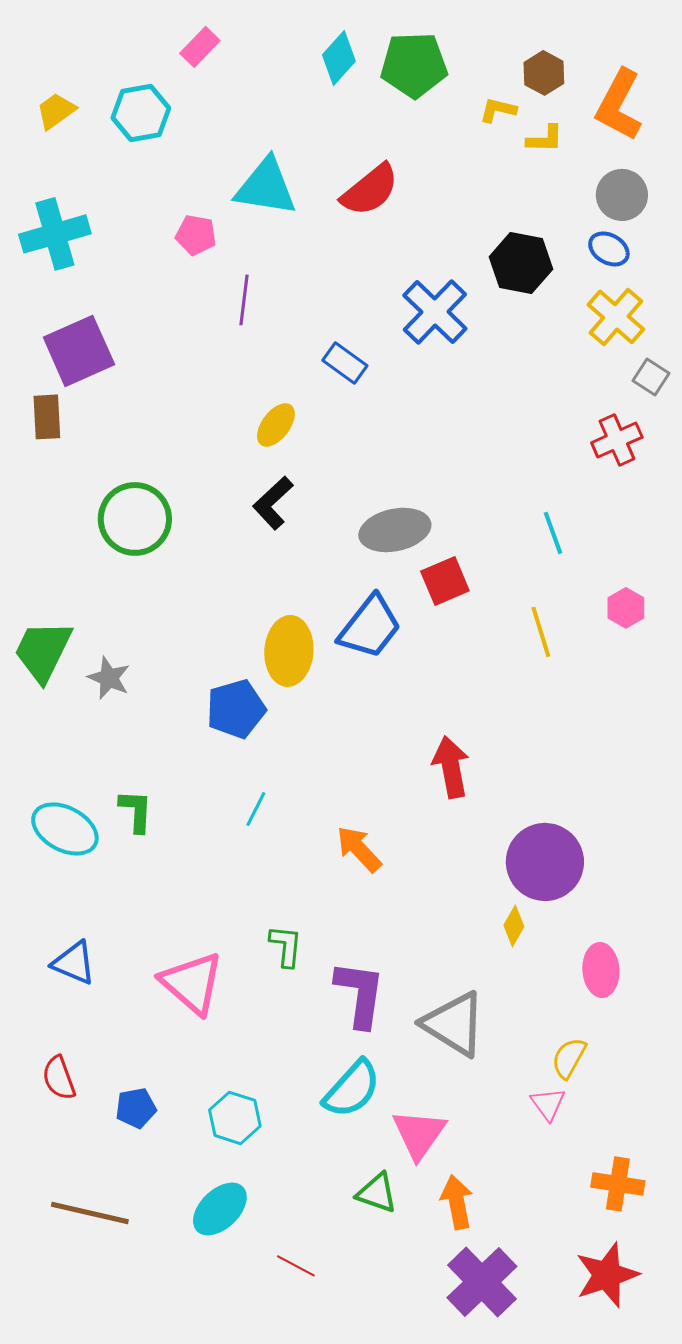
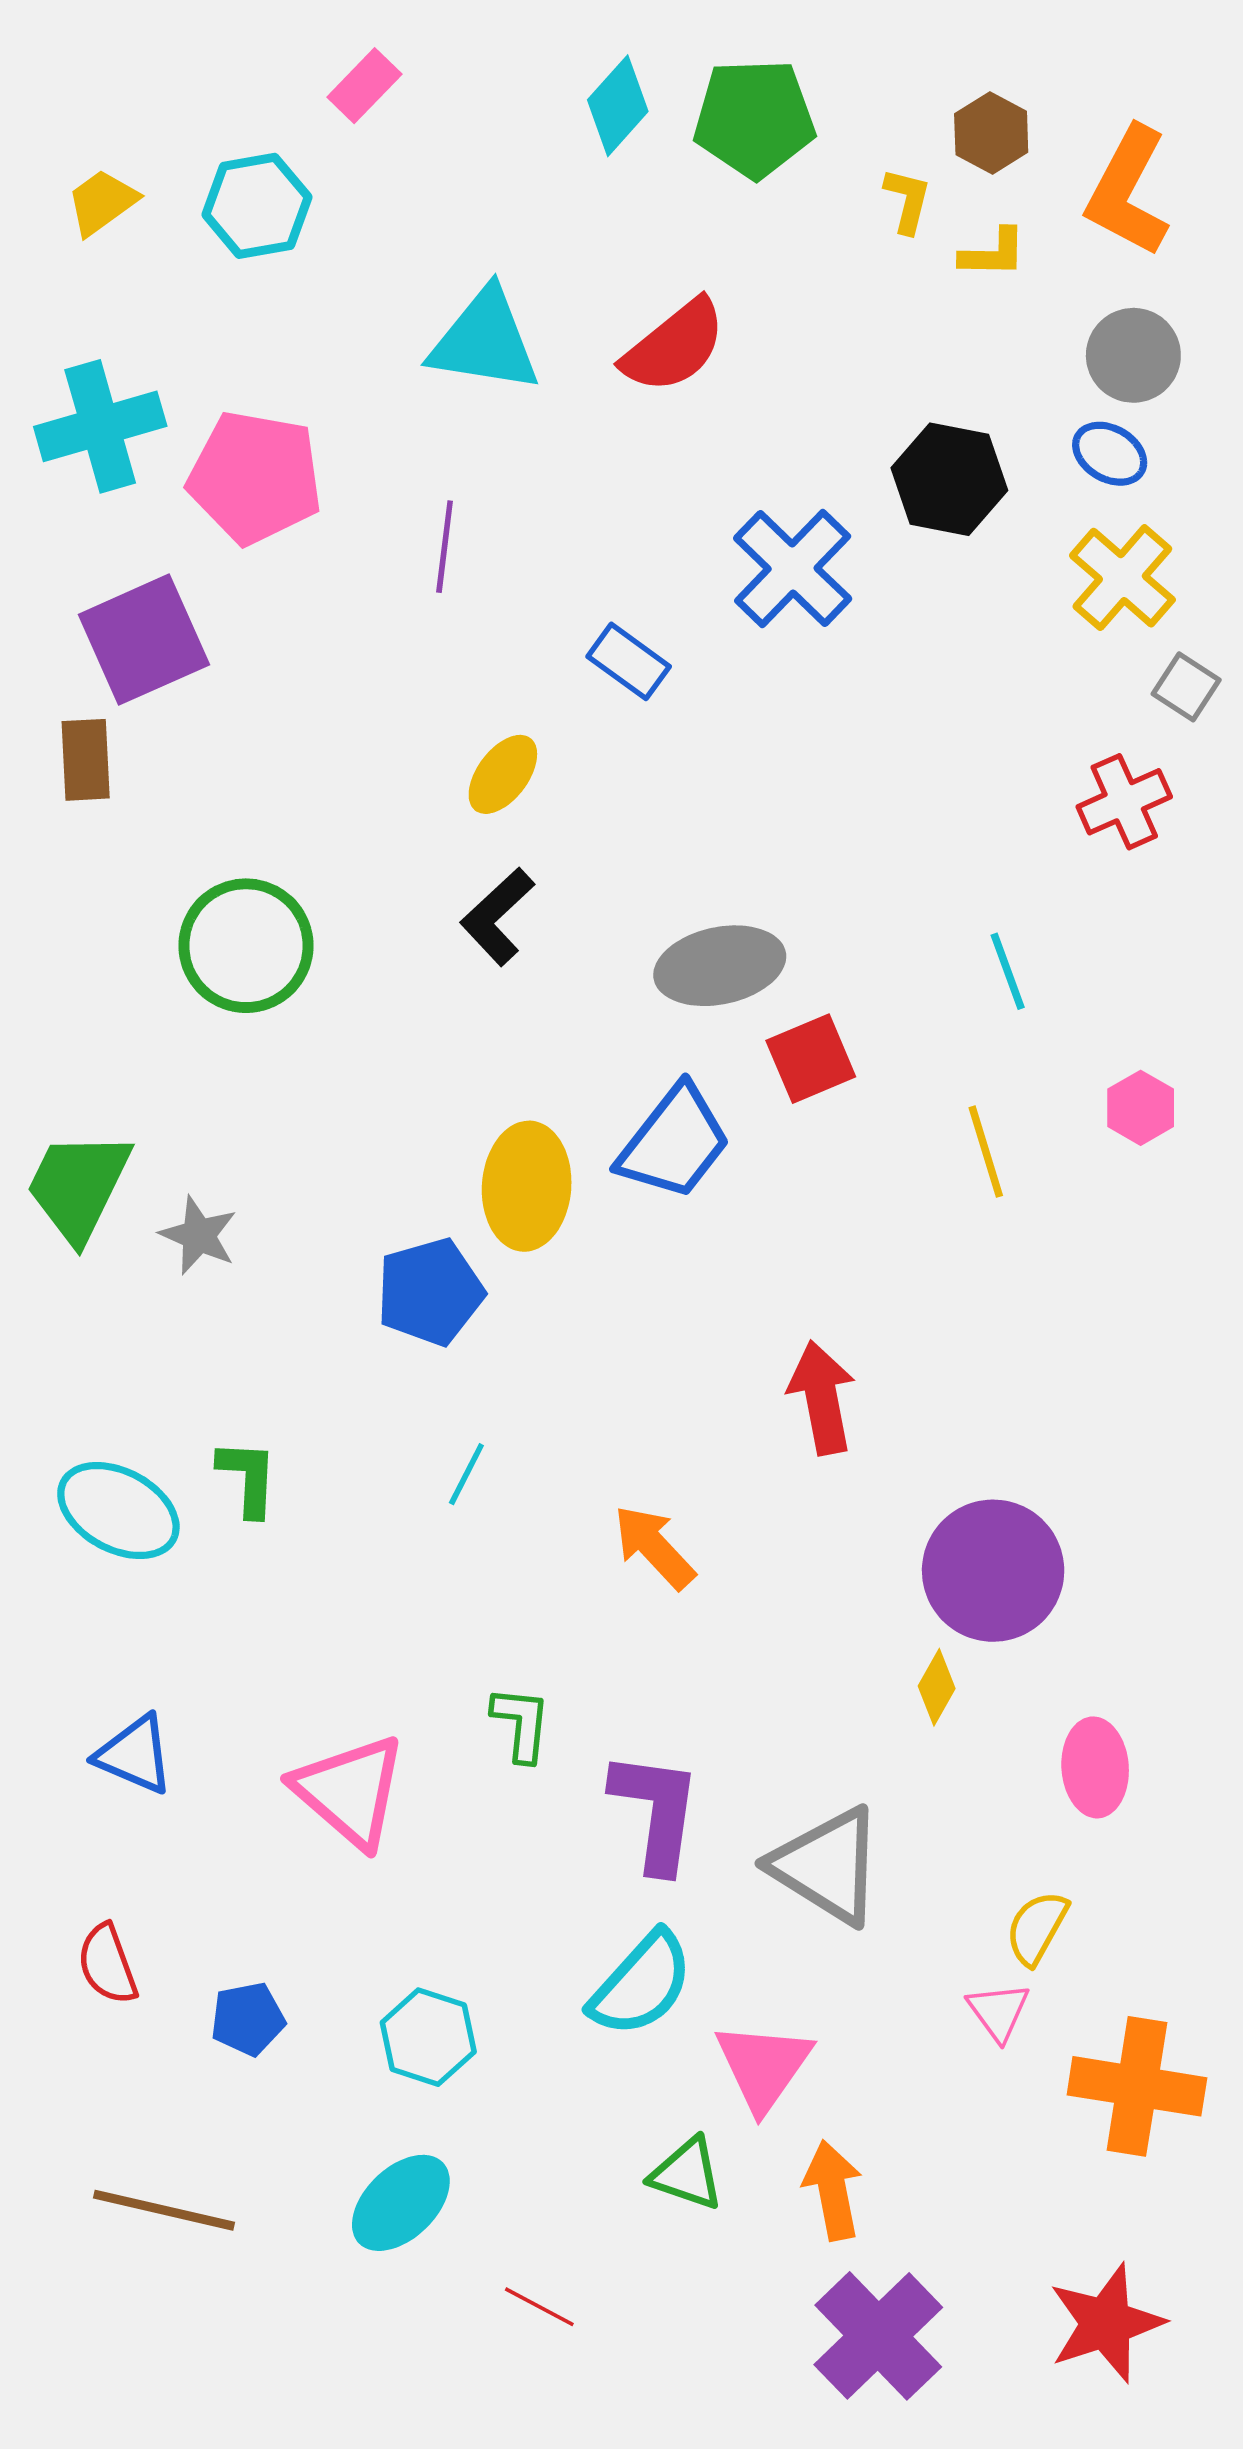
yellow L-shape: (498, 110) -> (907, 200), turned 90
pink pentagon: (196, 235) -> (255, 477), moved, size x1.8
orange cross: (618, 1184) -> (1137, 2086), moved, size x1.4

